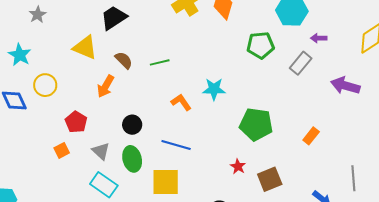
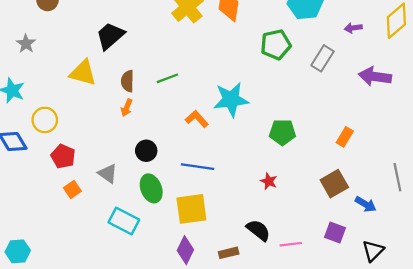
purple arrow: (319, 38) -> (353, 28), moved
brown semicircle: (124, 60) -> (127, 81), turned -126
orange arrow: (106, 86) -> (127, 108), moved, size x0.7
cyan star: (214, 89) -> (231, 100), size x1.4
red pentagon: (76, 122) -> (63, 156), moved
green pentagon: (256, 124) -> (282, 132), size x0.7
gray triangle: (101, 151) -> (108, 173), moved
brown square: (270, 179) -> (334, 184), moved

